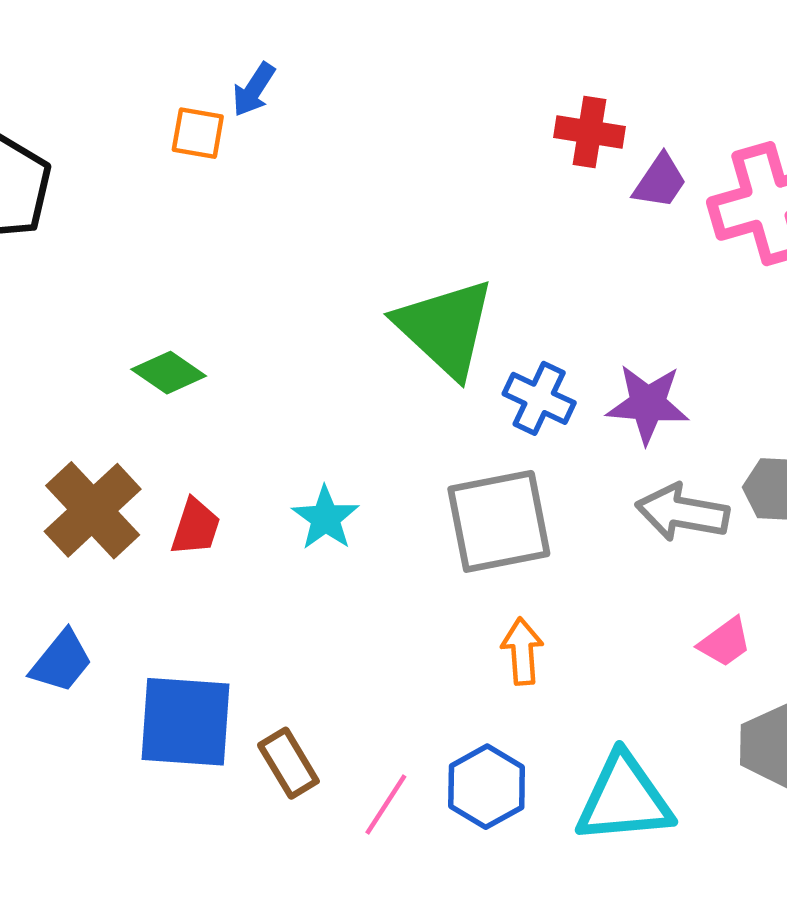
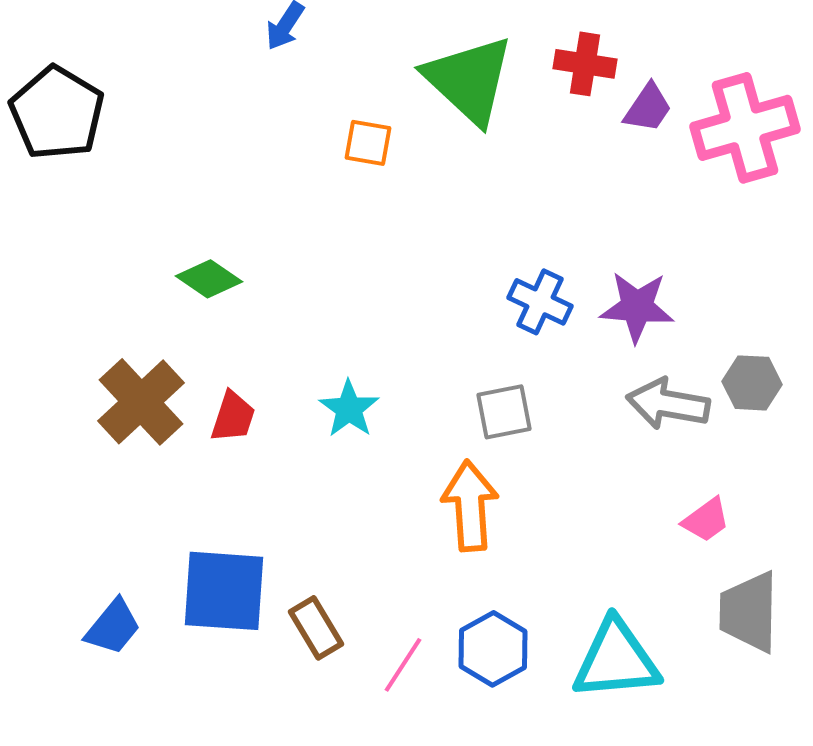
orange square: (198, 133) -> (368, 143), moved
green triangle: (445, 328) -> (469, 80), moved
gray square: (499, 521) -> (504, 412), size x0.6
orange arrow: (522, 651) -> (470, 506), moved, size x1.5
blue trapezoid: (61, 661) -> (113, 627), moved

